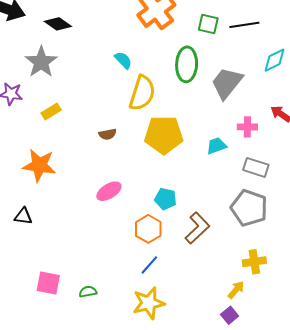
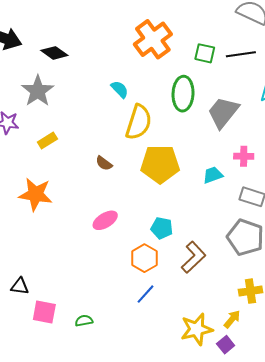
brown semicircle: (108, 134) -> (104, 163), turned 48
black triangle: (23, 216) -> (20, 286), moved
yellow star: (149, 303) -> (197, 329), moved

